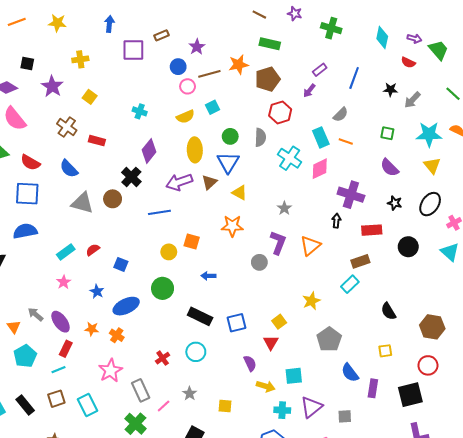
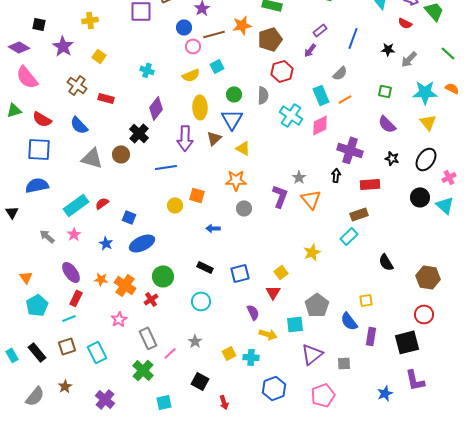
orange line: (346, 142) -> (345, 99), turned -48
purple arrow: (179, 182) -> (185, 138), turned -70
gray star: (284, 208) -> (299, 177), moved
orange triangle: (310, 246) -> (311, 199), turned -30
black circle: (408, 247) -> (420, 197), moved
cyan rectangle: (66, 252) -> (76, 205), size x1.4
gray circle: (259, 262) -> (244, 208), moved
green circle: (163, 288) -> (163, 276), moved
blue ellipse: (126, 306) -> (142, 243), moved
gray arrow: (36, 314) -> (47, 236), moved
black rectangle: (200, 316) -> (205, 267), size x0.7
orange cross: (117, 335) -> (125, 285), size x1.5
gray pentagon: (329, 339) -> (317, 305), moved
yellow square: (385, 351) -> (366, 300), moved
red cross: (163, 358) -> (151, 299), moved
pink star: (110, 371) -> (119, 319), size x0.7
yellow square: (225, 406) -> (229, 353), turned -32
cyan cross: (282, 410) -> (251, 357), moved

